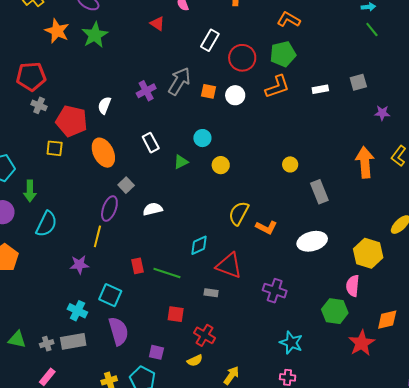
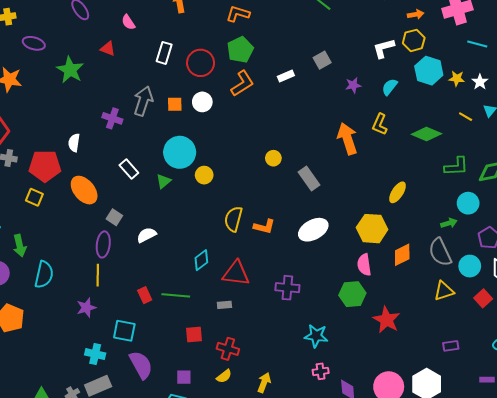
green star: (95, 35) -> (70, 70), moved
purple cross: (146, 91) -> (112, 118), turned -30
cyan circle: (202, 138) -> (180, 152), size x1.8
yellow square: (55, 148) -> (34, 197), turned 30
orange diamond: (387, 320) -> (402, 255), moved

